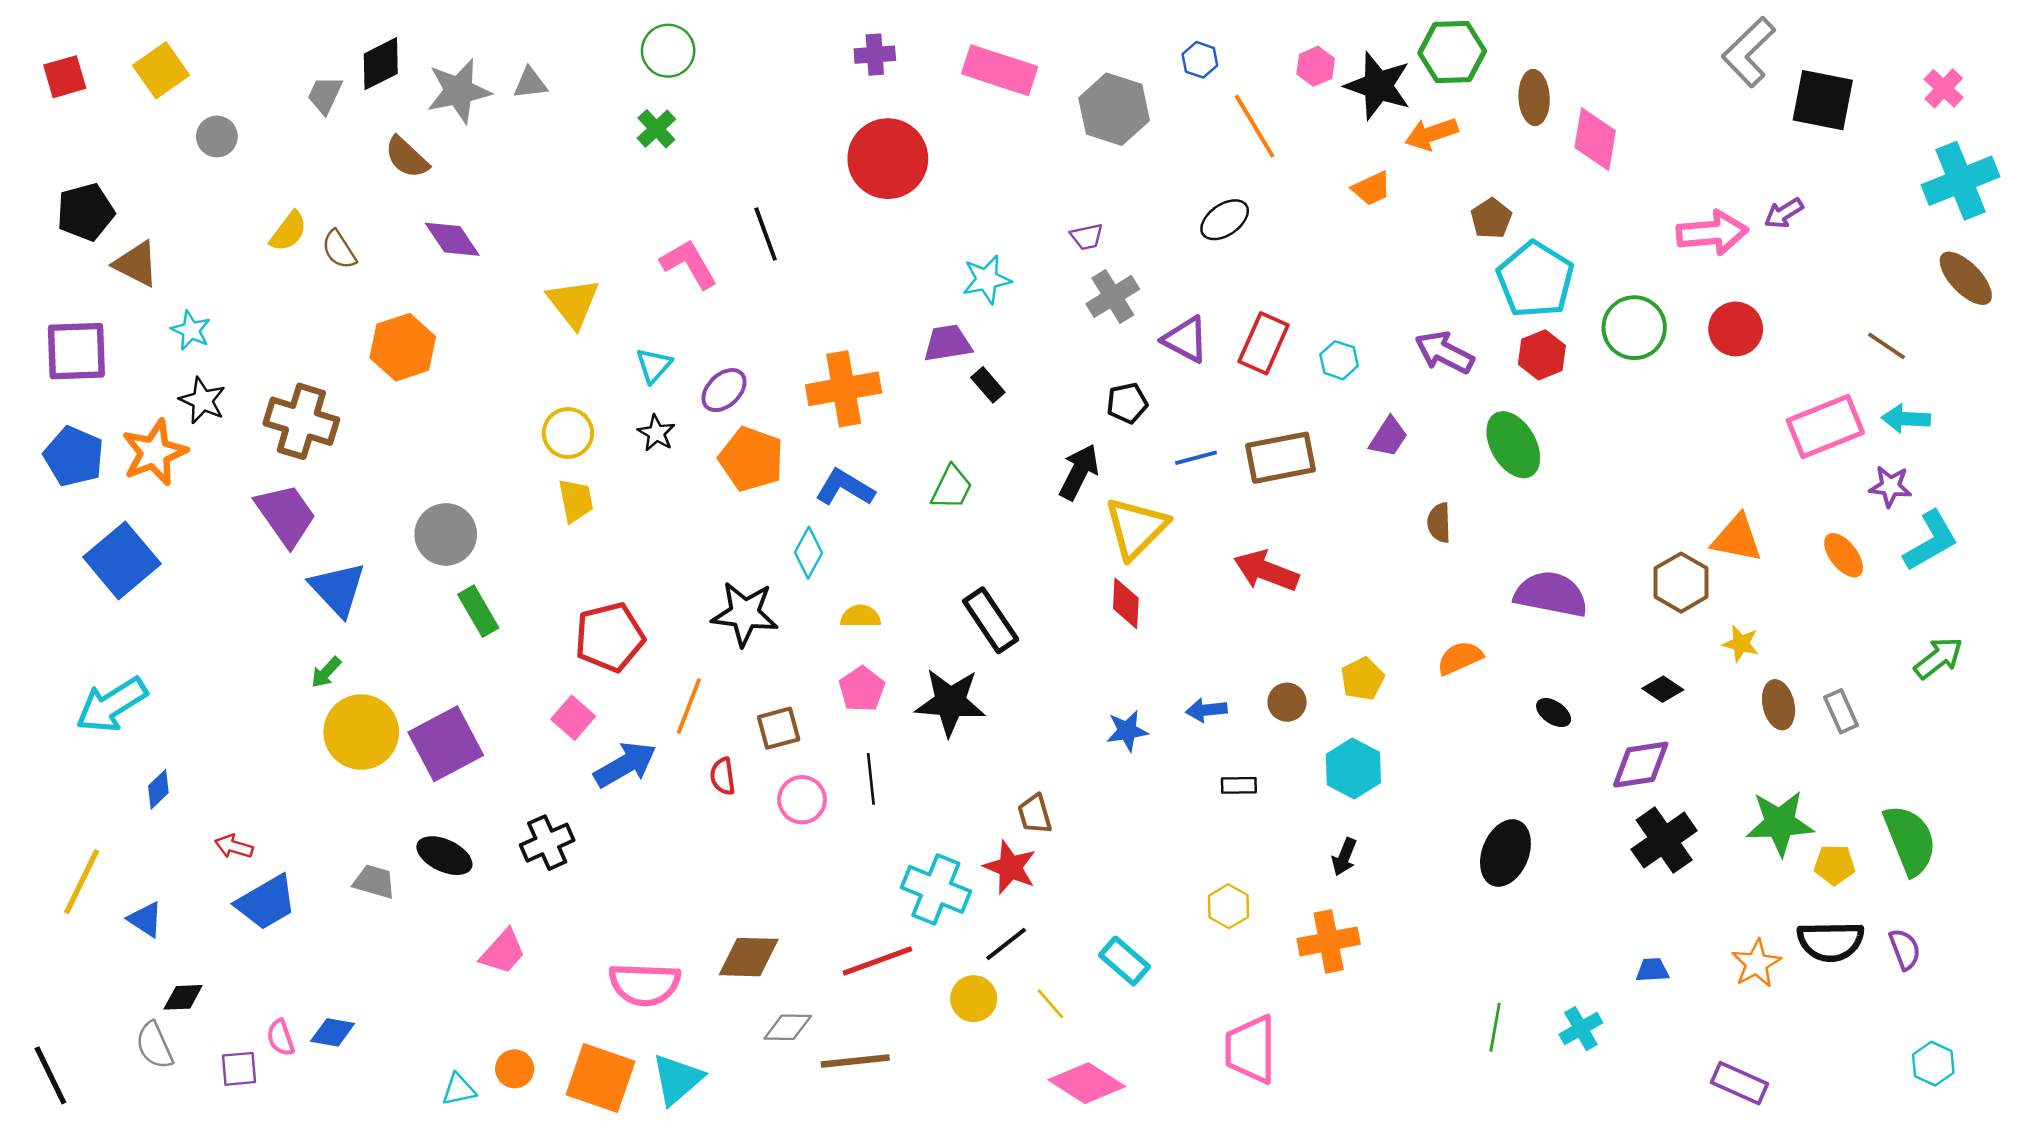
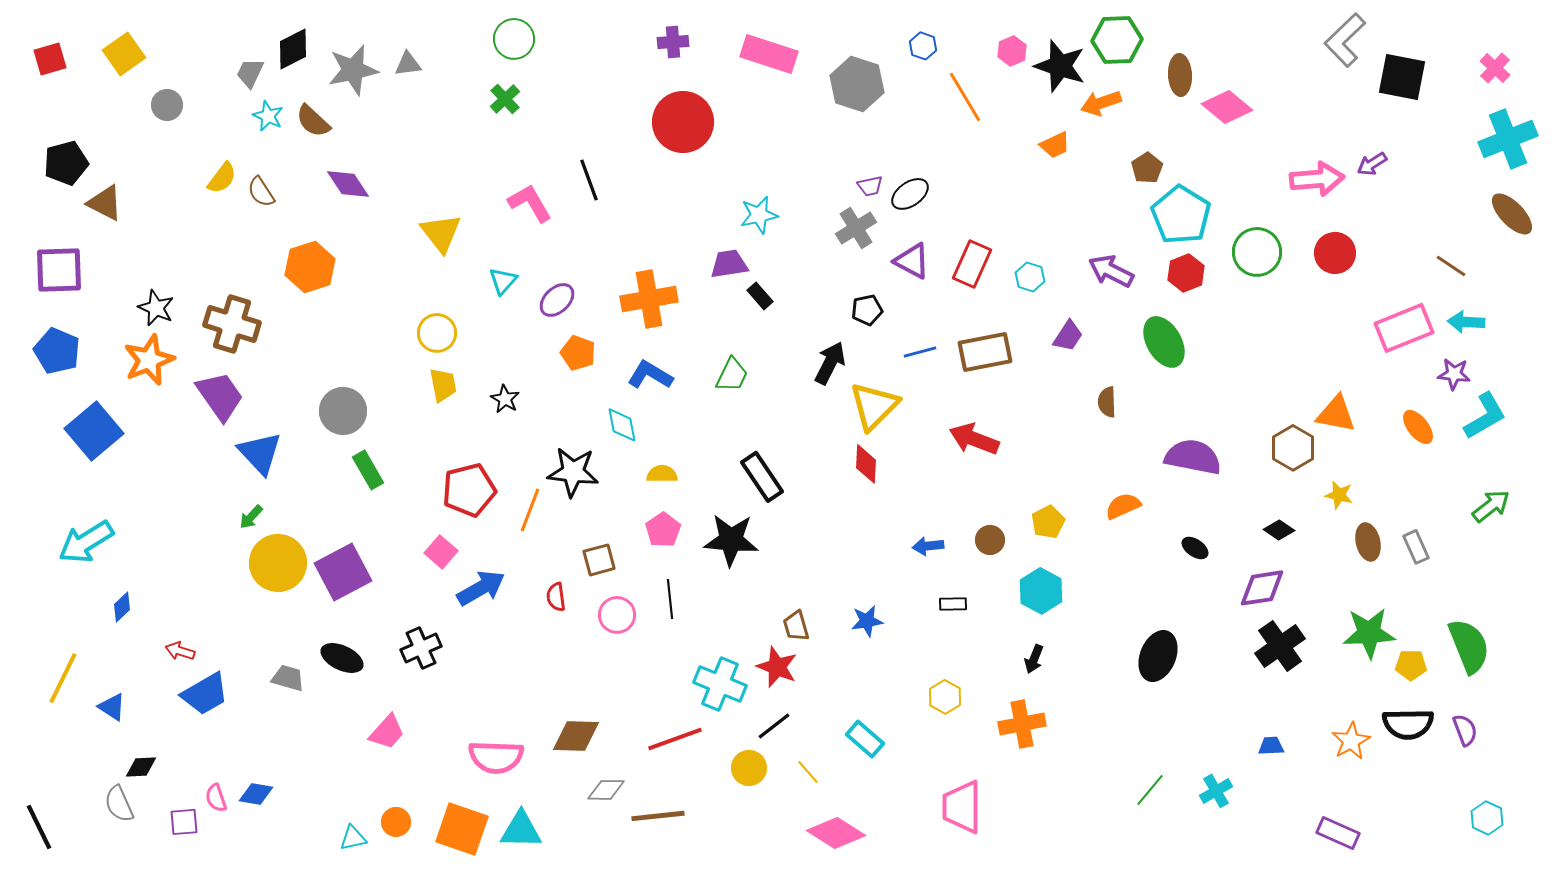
pink diamond: (1595, 139) -> (1227, 107), turned -60
black ellipse: (1225, 220) -> (910, 194), moved
purple trapezoid: (1087, 237) -> (870, 186), moved
cyan star: (191, 330) -> (268, 116), moved
black star: (656, 433) -> (505, 399), moved
orange star: (154, 452) -> (149, 360), moved
orange pentagon: (751, 459) -> (578, 353), size x0.7
cyan diamond: (809, 553) -> (622, 425), turned -39
orange line: (689, 706) -> (530, 510), moved
blue star: (1127, 731) -> (867, 621), moved
green line: (1495, 1027) -> (1150, 790), turned 30
cyan triangle: (677, 1079) -> (521, 830), turned 42

